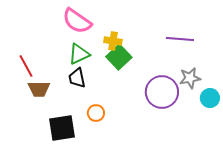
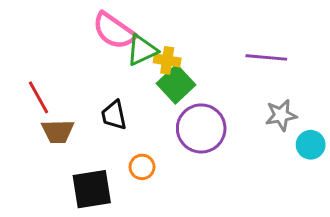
green triangle: (79, 54) -> (142, 50), moved
purple circle: (162, 92) -> (201, 128), moved

